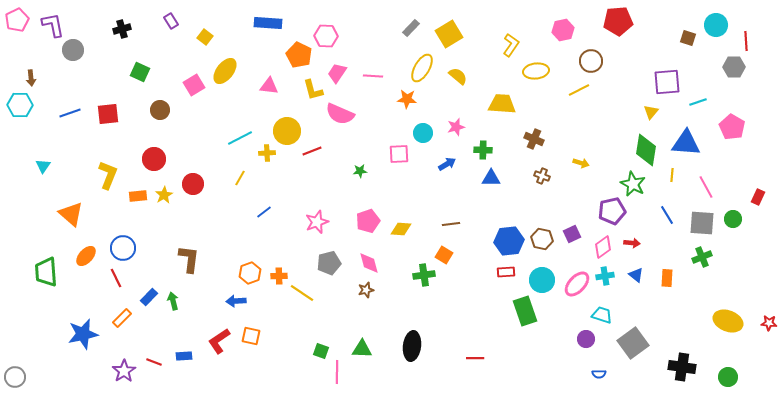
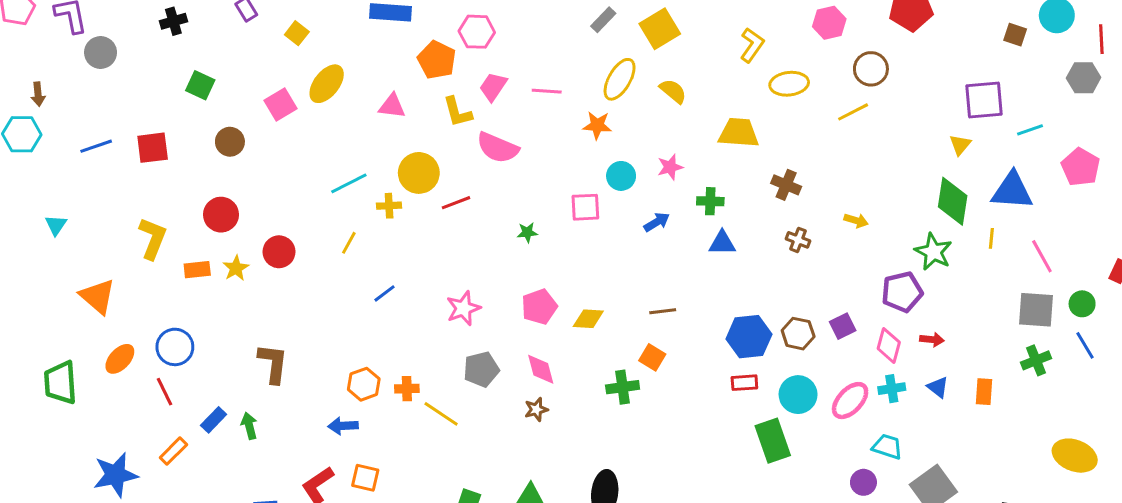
blue line: (667, 215) -> (1085, 345), moved
pink diamond: (603, 247) -> (889, 345), turned -40

